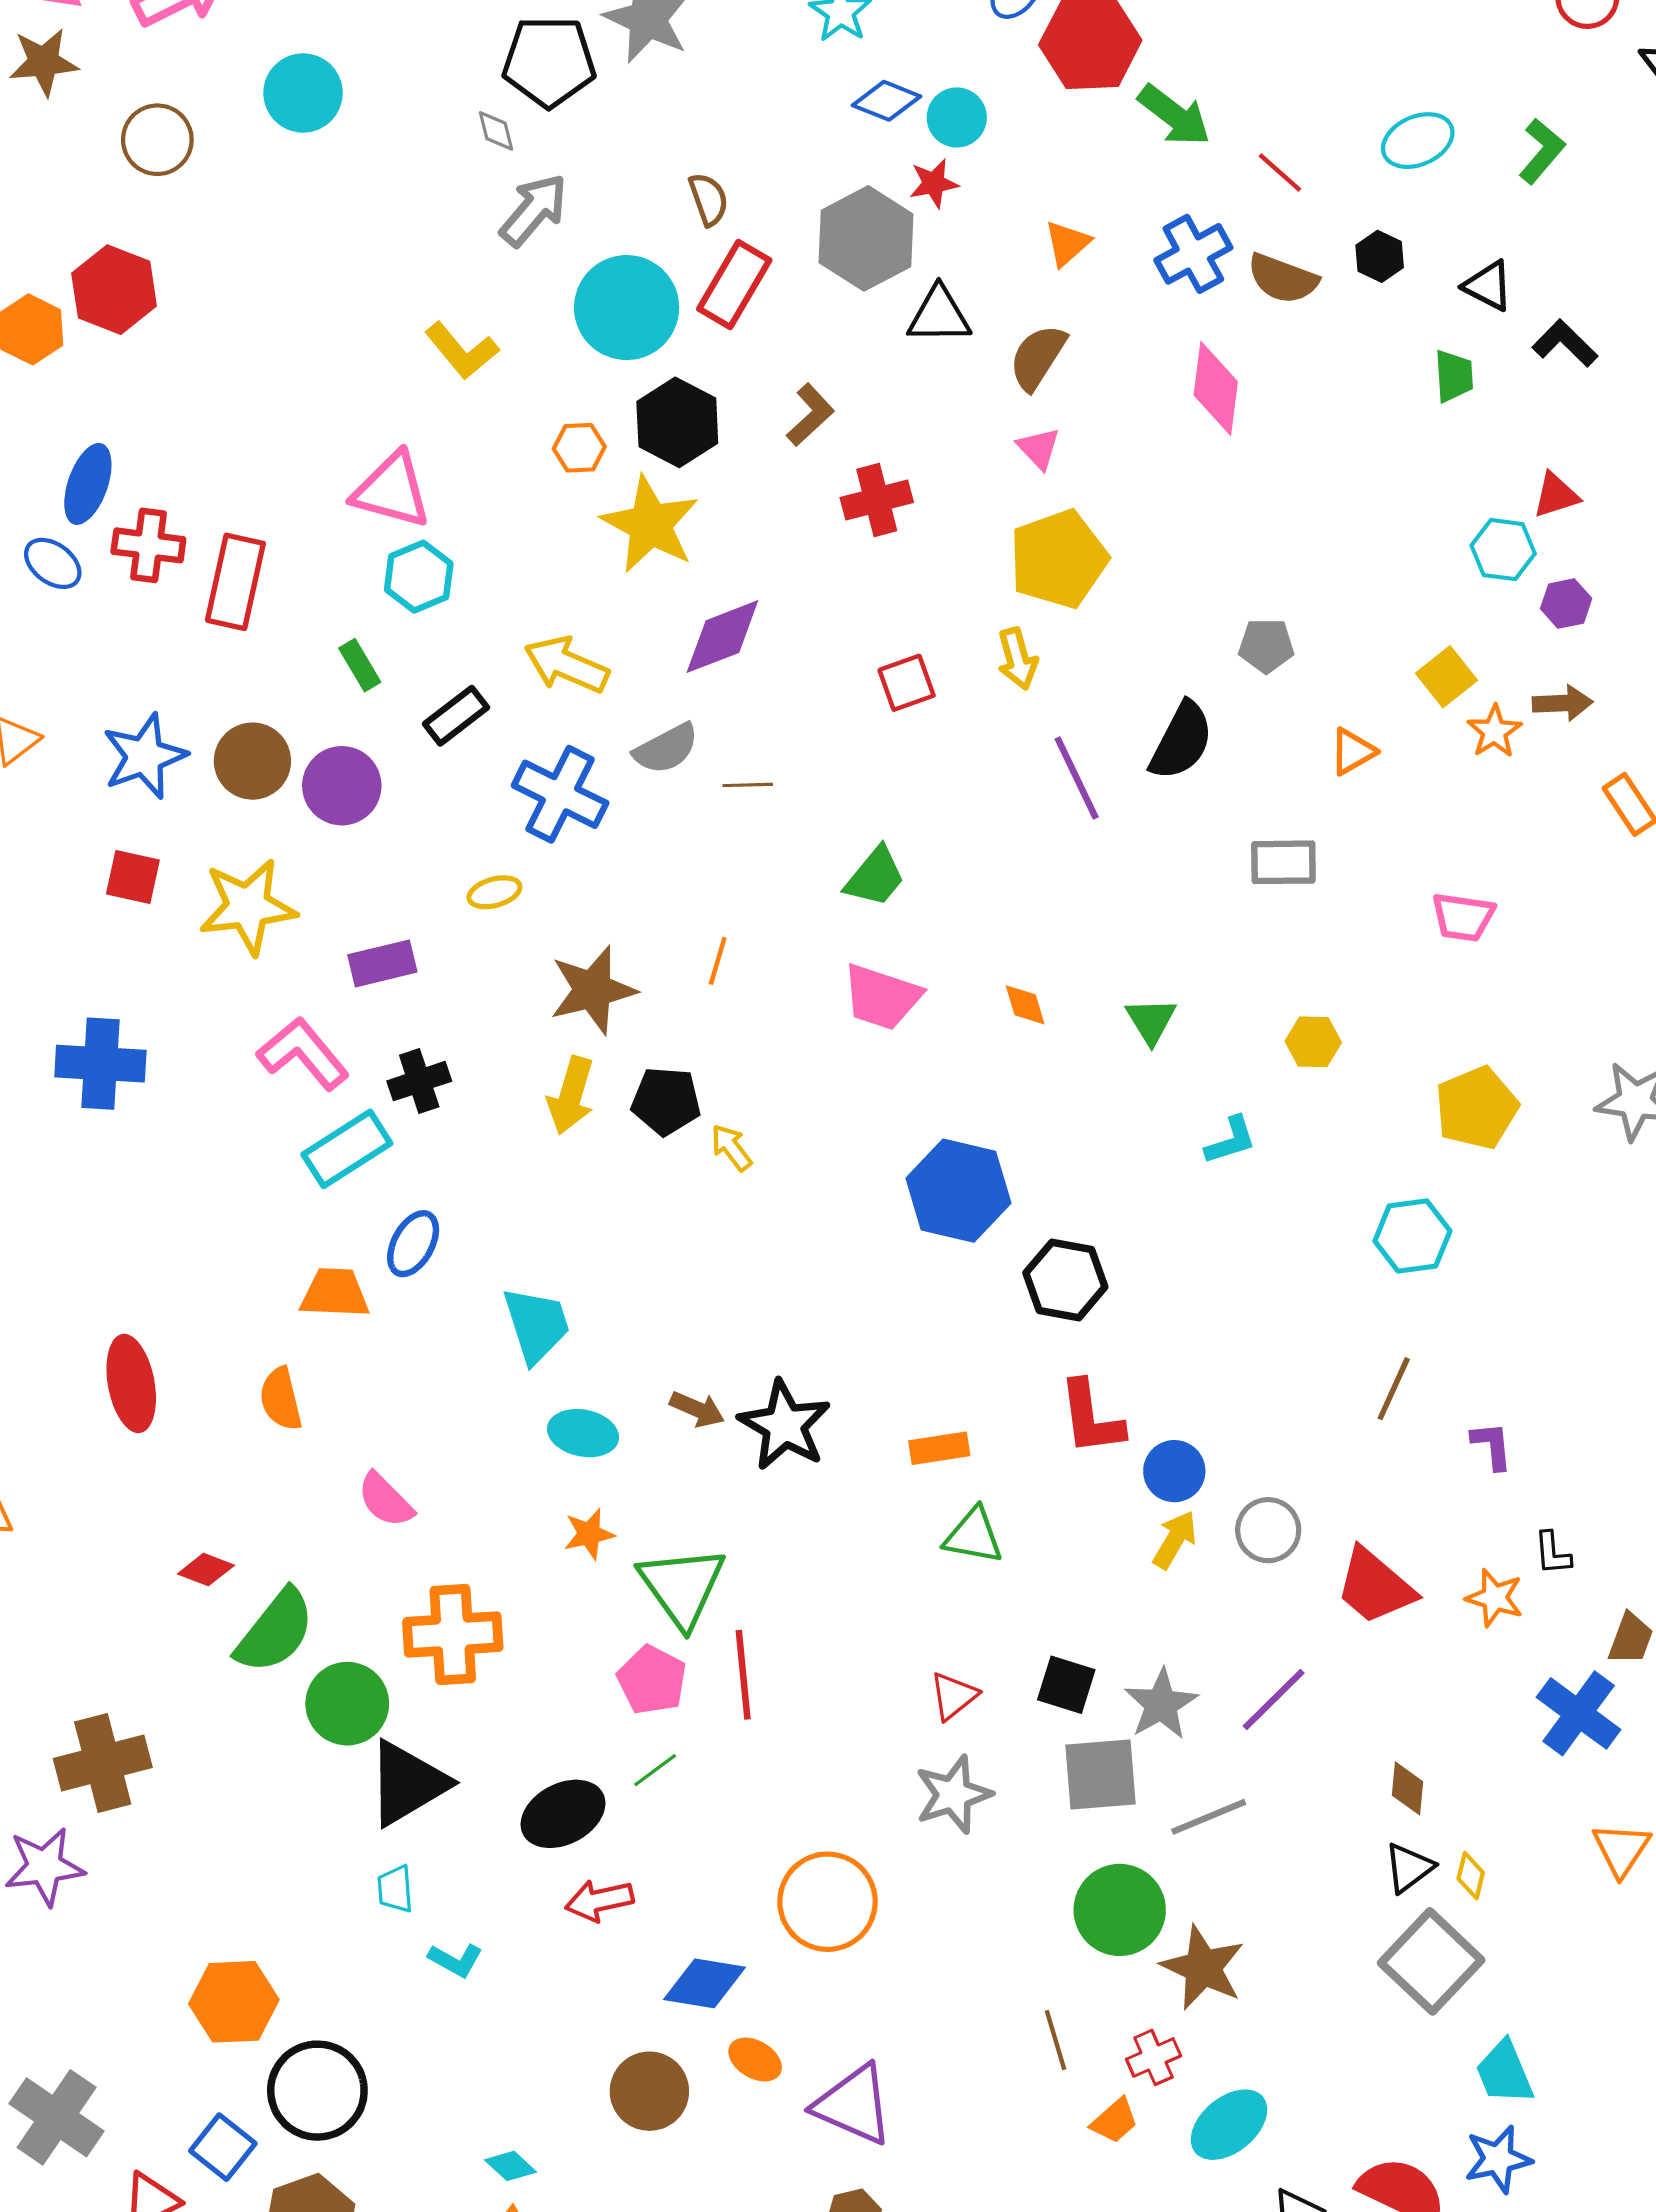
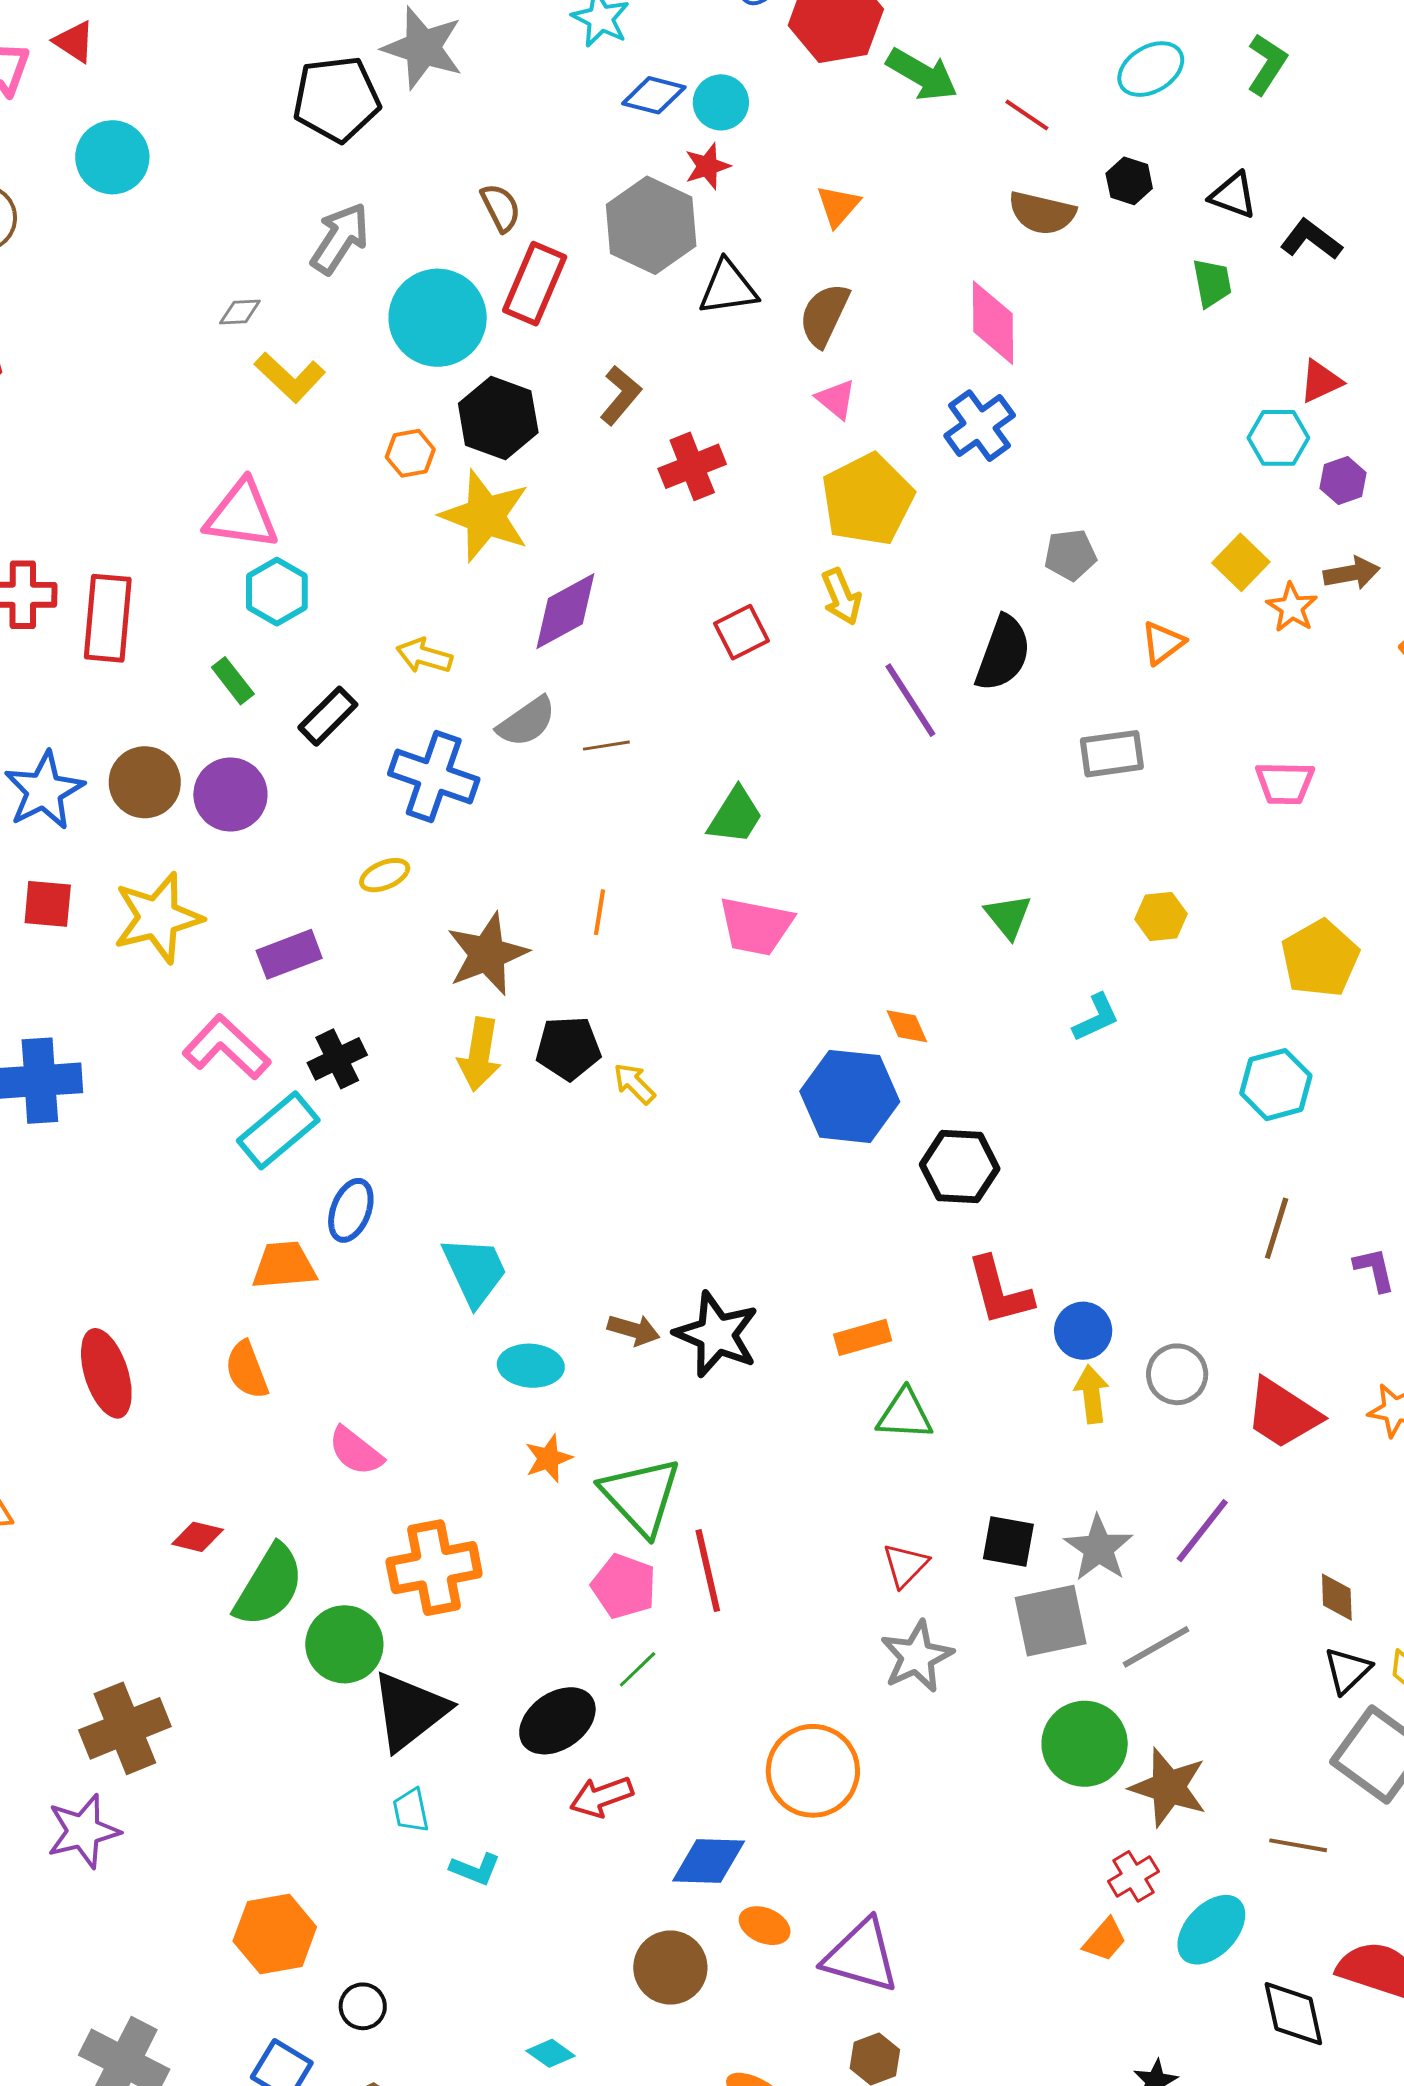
gray diamond: (496, 131) -> (240, 312), moved, turned -72
blue cross: (1193, 254) -> (980, 426), moved
yellow arrow: (566, 665) -> (424, 656), size x0.7
orange diamond: (1025, 1005) -> (907, 1026), moved
yellow arrow: (1175, 1540) -> (1092, 1394), turned -30
brown line: (1055, 2040) -> (1298, 1845), moved, turned -56
black circle: (317, 2091) -> (363, 2006), size x0.5

